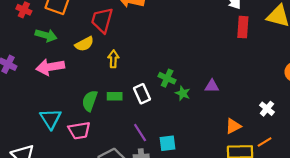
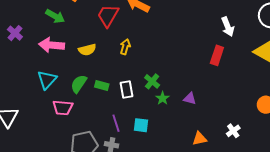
red rectangle: (243, 27) -> (217, 55), moved
yellow semicircle: (84, 44) -> (87, 50), moved
yellow arrow: (113, 59) -> (125, 47), moved
cyan triangle: (51, 119) -> (47, 80), moved
cyan square: (168, 143) -> (141, 125), moved

